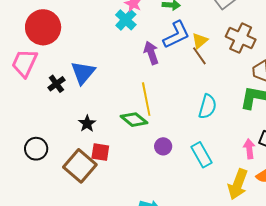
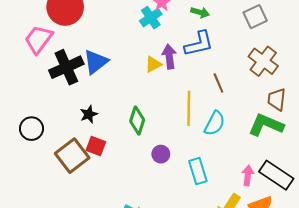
yellow triangle: (200, 41) -> (153, 64), moved
brown line: (199, 56) -> (218, 83), moved
black cross: (56, 84) -> (66, 67), size x1.8
yellow line: (146, 99) -> (189, 108), moved
green diamond: (134, 120) -> (137, 121), turned 56

